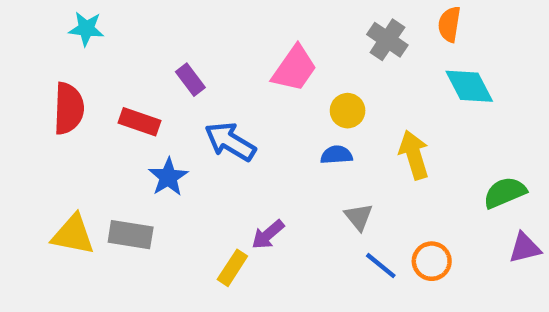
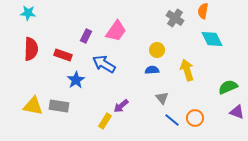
cyan star: (86, 29) -> (28, 13), moved
pink trapezoid: (294, 69) -> (116, 31), moved
purple rectangle: (190, 80) -> (86, 36), turned 64
purple triangle: (525, 248) -> (237, 112), turned 35

